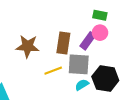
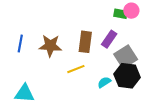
pink circle: (100, 33) -> (131, 11), moved
gray square: (79, 64) -> (126, 57), moved, turned -35

